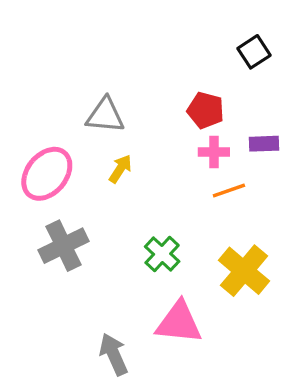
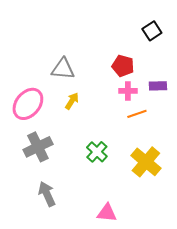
pink triangle: (179, 323) -> (107, 213), moved, size x0.7
gray arrow: (114, 354) -> (47, 194), moved

